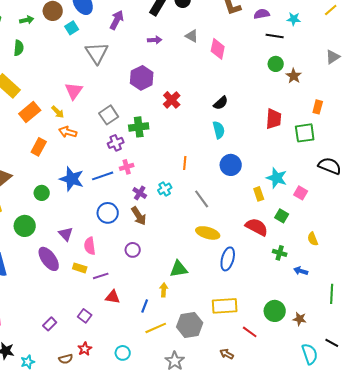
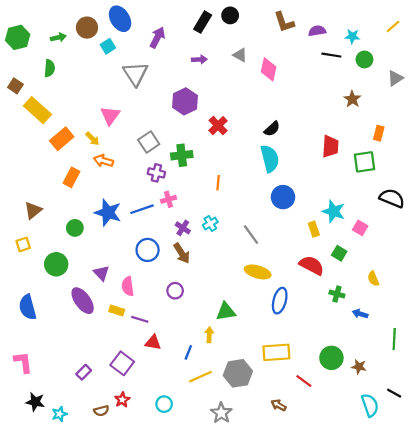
green circle: (276, 64) -> (364, 59), moved
cyan semicircle: (219, 130) -> (270, 159), size x1.4
purple cross: (116, 143) -> (156, 173), turned 35
orange line: (185, 163) -> (218, 183), moved
purple line: (101, 276) -> (140, 319), turned 35
purple square: (85, 316) -> (122, 363), size x1.5

